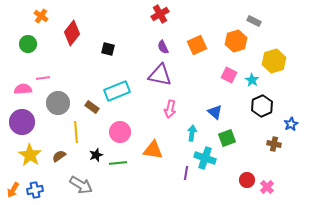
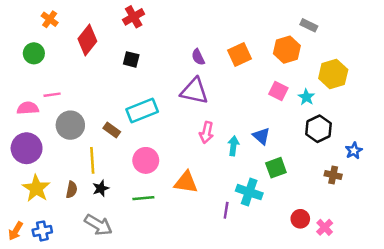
red cross: (160, 14) -> (134, 17), moved
cyan arrow: (192, 133) -> (233, 146), moved
black star: (96, 155) -> (101, 188), moved
brown semicircle: (59, 156) -> (72, 190), turned 136

